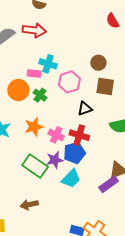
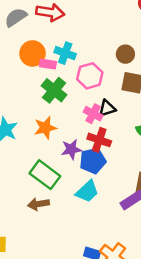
orange circle: (18, 90) -> (33, 53), moved
green cross: (40, 95) -> (54, 90), size x1.5
pink cross: (56, 135) -> (93, 114), moved
purple star: (55, 160) -> (71, 149), moved
brown arrow: (29, 205) -> (38, 204), moved

